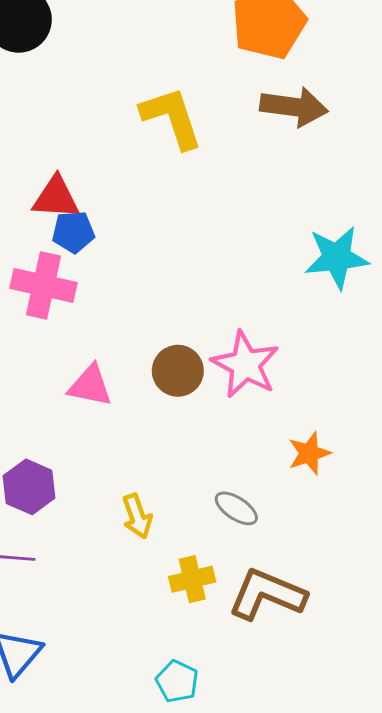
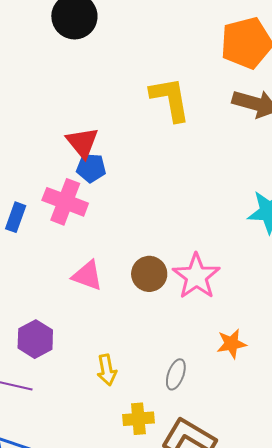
red triangle: (56, 198) -> (82, 143), turned 39
gray ellipse: (236, 508) -> (176, 374), turned 68

